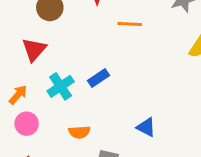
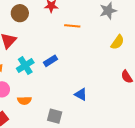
orange semicircle: (79, 132) -> (24, 101), moved

